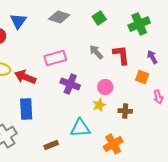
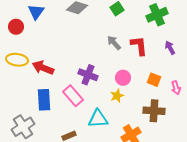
pink rectangle: (55, 58) -> (73, 96), moved, turned 65
orange square: (142, 77) -> (154, 80), moved
brown cross: (125, 111) -> (154, 111), moved, size x1.5

